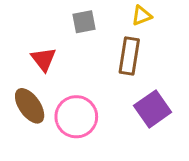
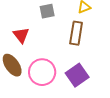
purple square: (153, 109) -> (77, 75), moved

